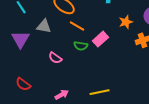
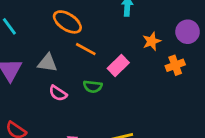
gray triangle: (44, 26) -> (47, 63), moved
green semicircle: (81, 46) -> (93, 86), moved

